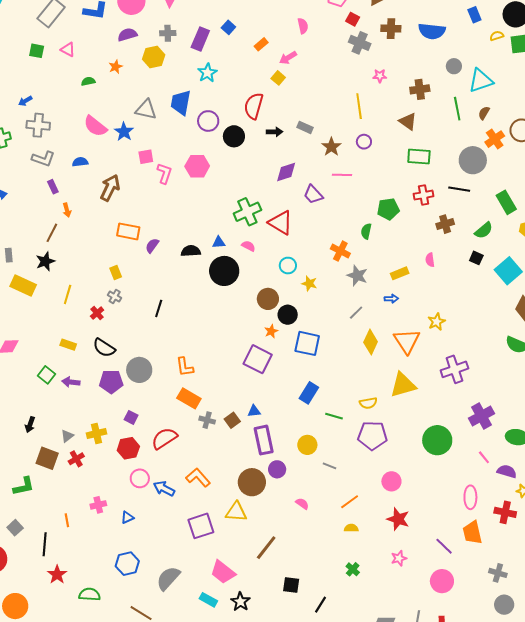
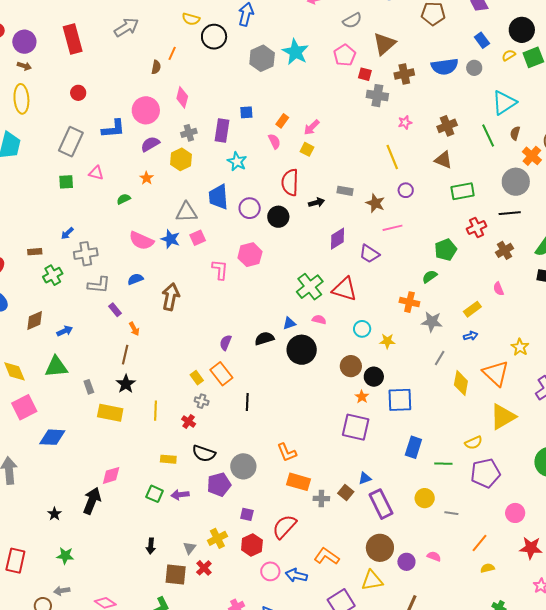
pink semicircle: (303, 26) -> (274, 141), moved
blue square: (228, 27) -> (246, 112), turned -32
gray circle: (454, 66) -> (474, 68), moved
pink square: (146, 157) -> (198, 238), moved
orange rectangle: (128, 231) -> (221, 374), moved, turned 55
green semicircle: (366, 231) -> (430, 277), turned 56
purple circle: (277, 469) -> (406, 562), moved

